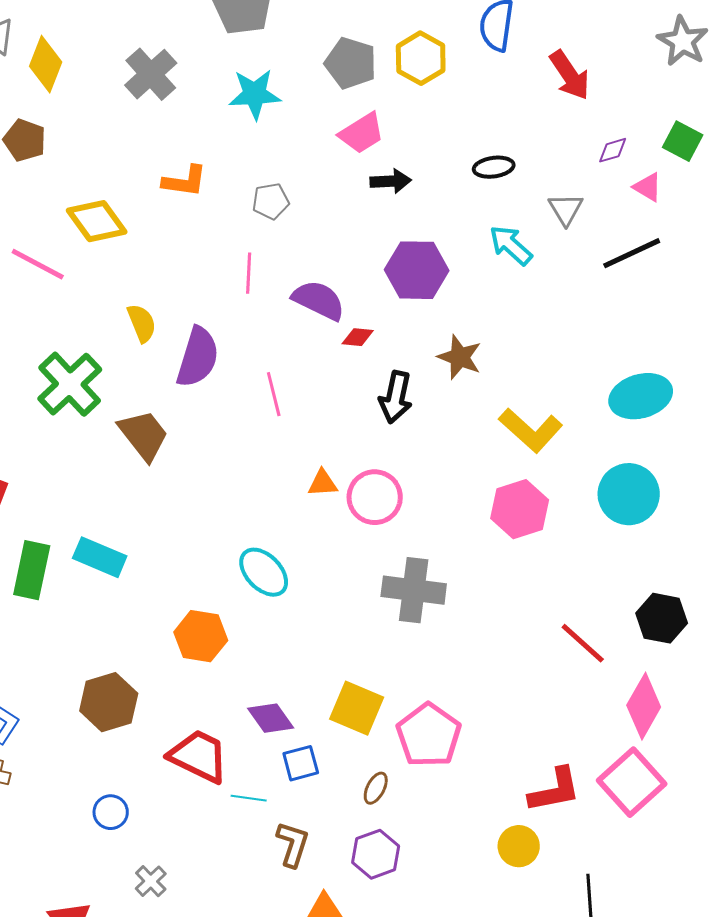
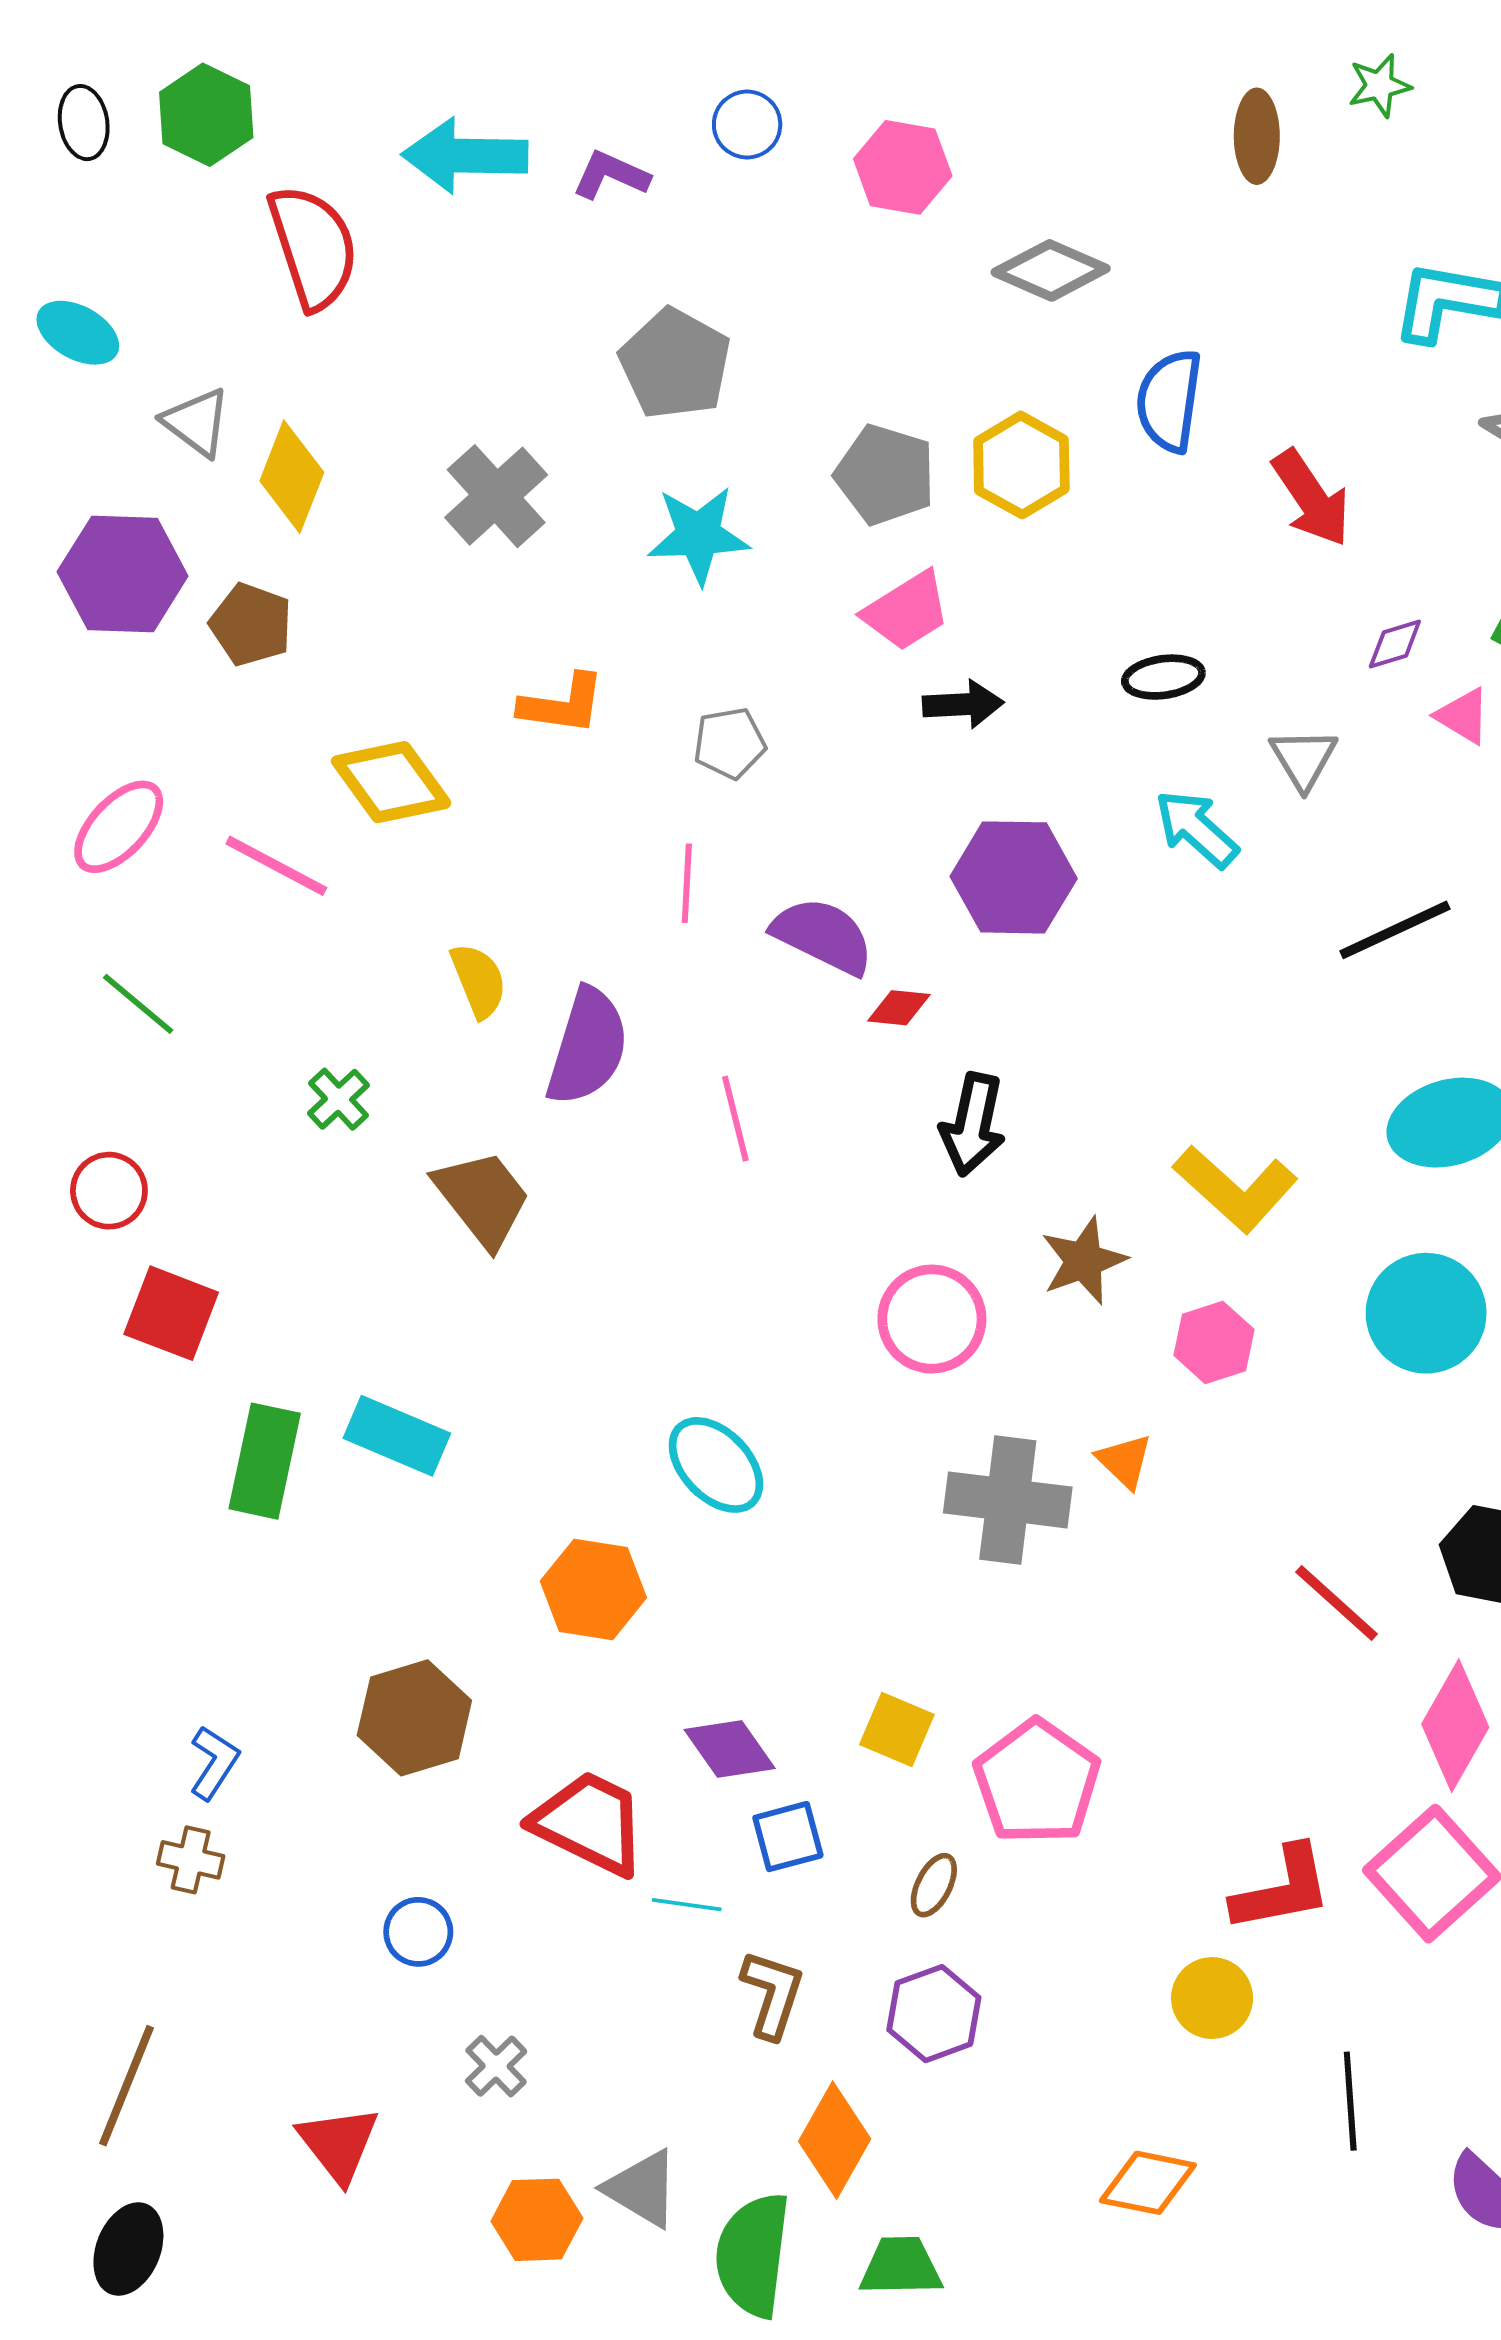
black line: (632, 253) -> (1395, 930), moved
brown star: (460, 357) -> (1084, 1261), moved, turned 30
green cross: (70, 384) -> (339, 1099), size x0.5
orange triangle: (323, 483) -> (1125, 1461), moved, turned 48
pink hexagon: (520, 509) -> (1214, 1342), size x0.7
yellow square: (357, 708) -> (897, 1730), size x0.7

